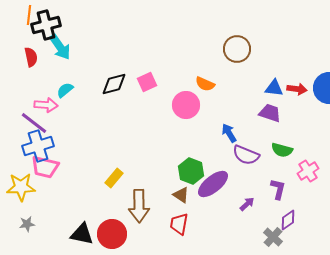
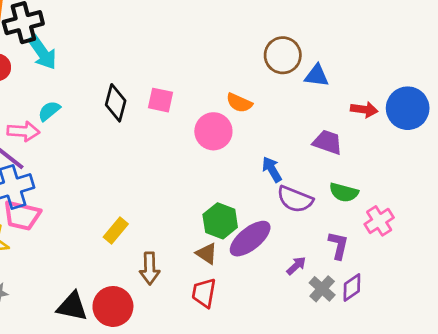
pink square: (147, 82) -> (160, 100), turned 36
black diamond: (114, 84) -> (116, 103), turned -60
blue triangle: (274, 88) -> (317, 76), moved
brown arrow: (139, 206) -> (150, 268), size x0.7
gray cross: (273, 237) -> (322, 289), moved

